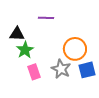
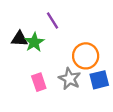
purple line: (46, 18) -> (52, 21), turned 56
green star: (25, 50) -> (34, 42), moved

